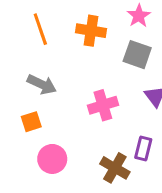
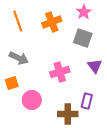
orange cross: (91, 31) -> (52, 22), turned -30
pink circle: (52, 159) -> (32, 100), moved
brown cross: (115, 168) -> (68, 114), turned -30

